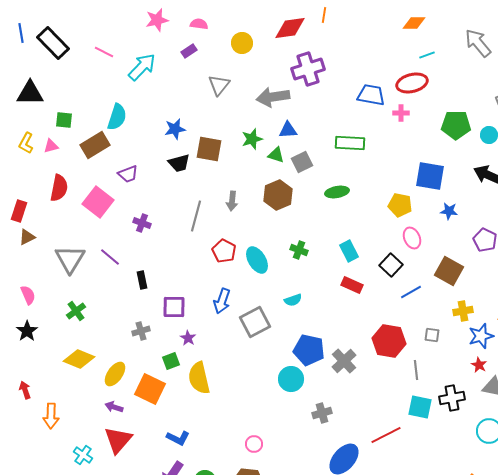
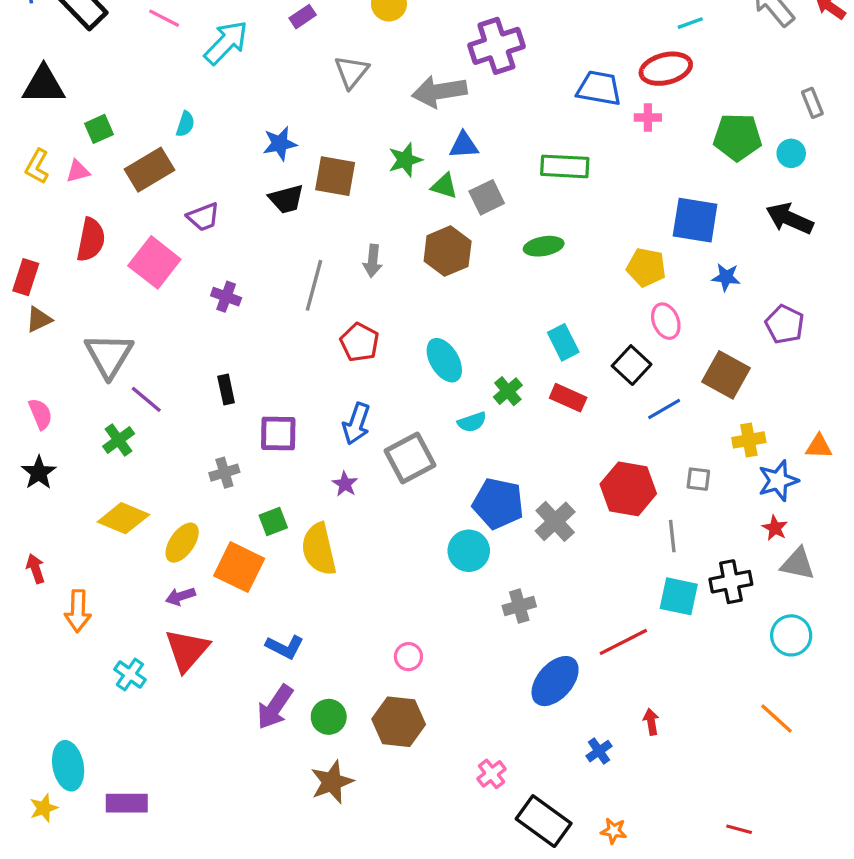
cyan semicircle: (117, 117) -> (185, 124), size x0.6
green square: (64, 120) -> (99, 129), turned -30
green cross: (299, 250) -> (508, 391), moved, turned 30
purple line: (110, 257) -> (146, 399), moved
cyan ellipse: (257, 260) -> (444, 360), moved
purple star: (188, 338) -> (345, 484), moved
purple arrow: (114, 407) -> (180, 596), turned -36

